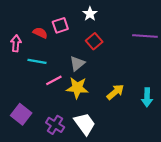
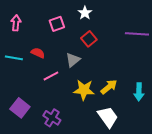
red semicircle: (40, 33) -> (38, 53), moved
pink arrow: (16, 43) -> (16, 23), moved
cyan line: (37, 61) -> (14, 58), moved
yellow star: (77, 88) -> (84, 90), moved
white trapezoid: (85, 124) -> (108, 117), moved

